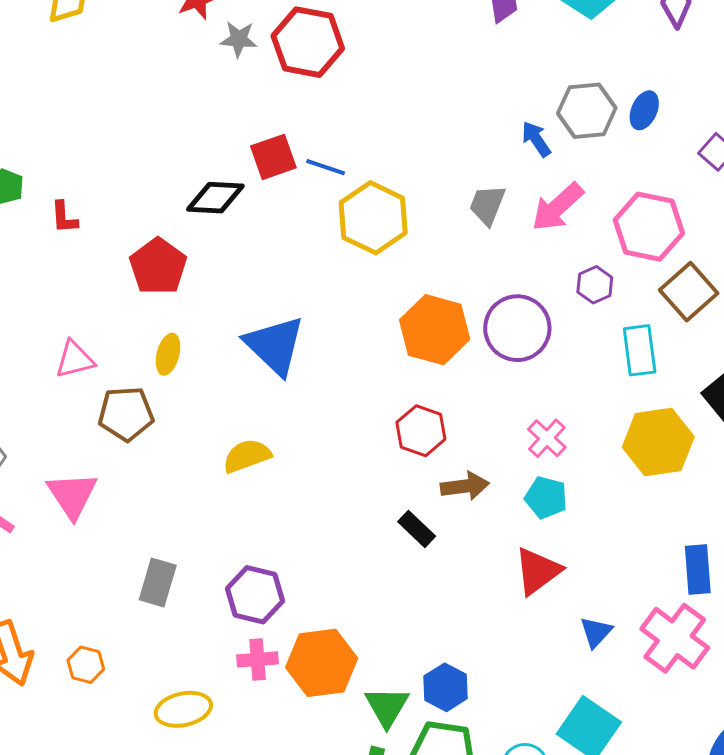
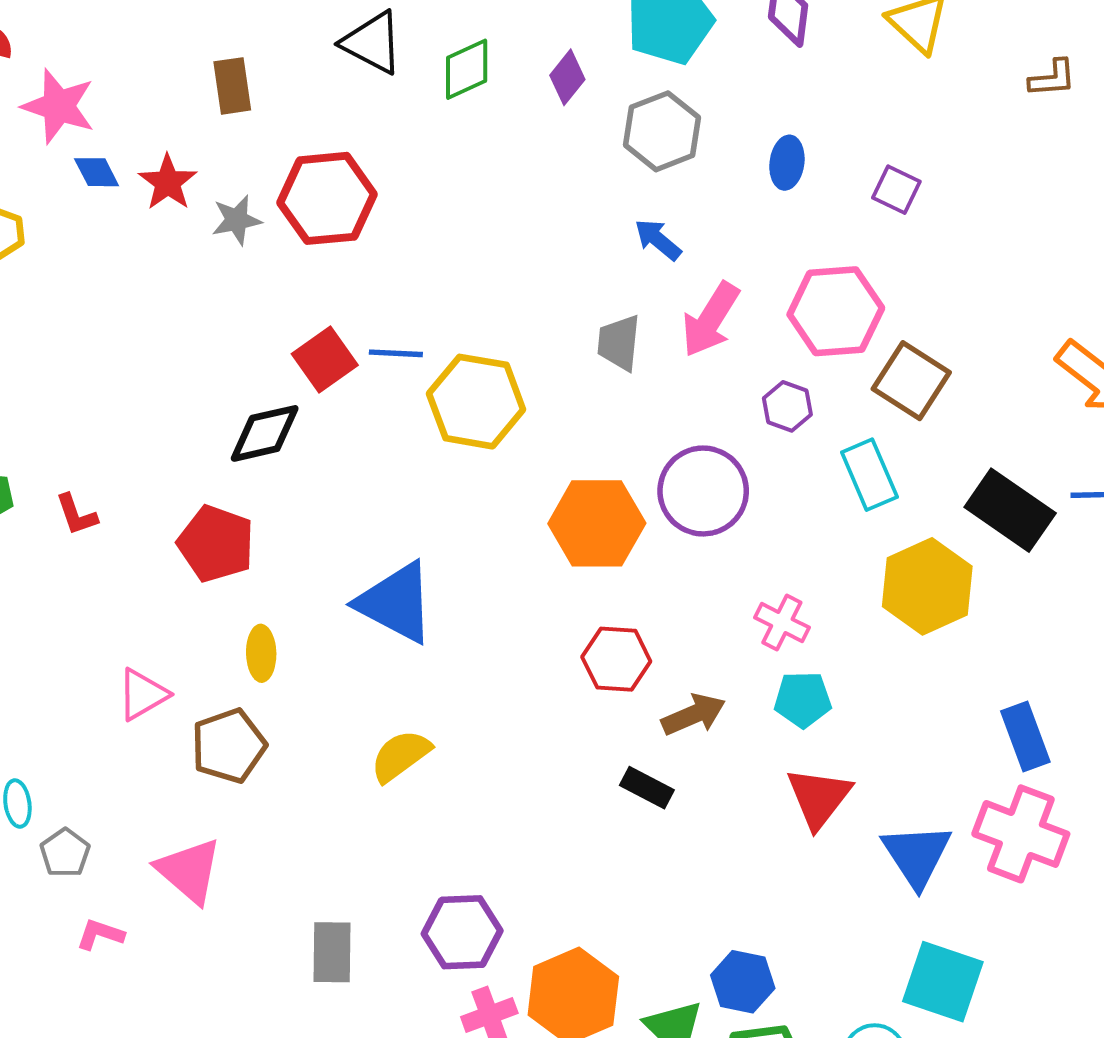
gray hexagon: (587, 111) -> (662, 131), moved
blue triangle: (596, 632) -> (917, 855), size x1.6

